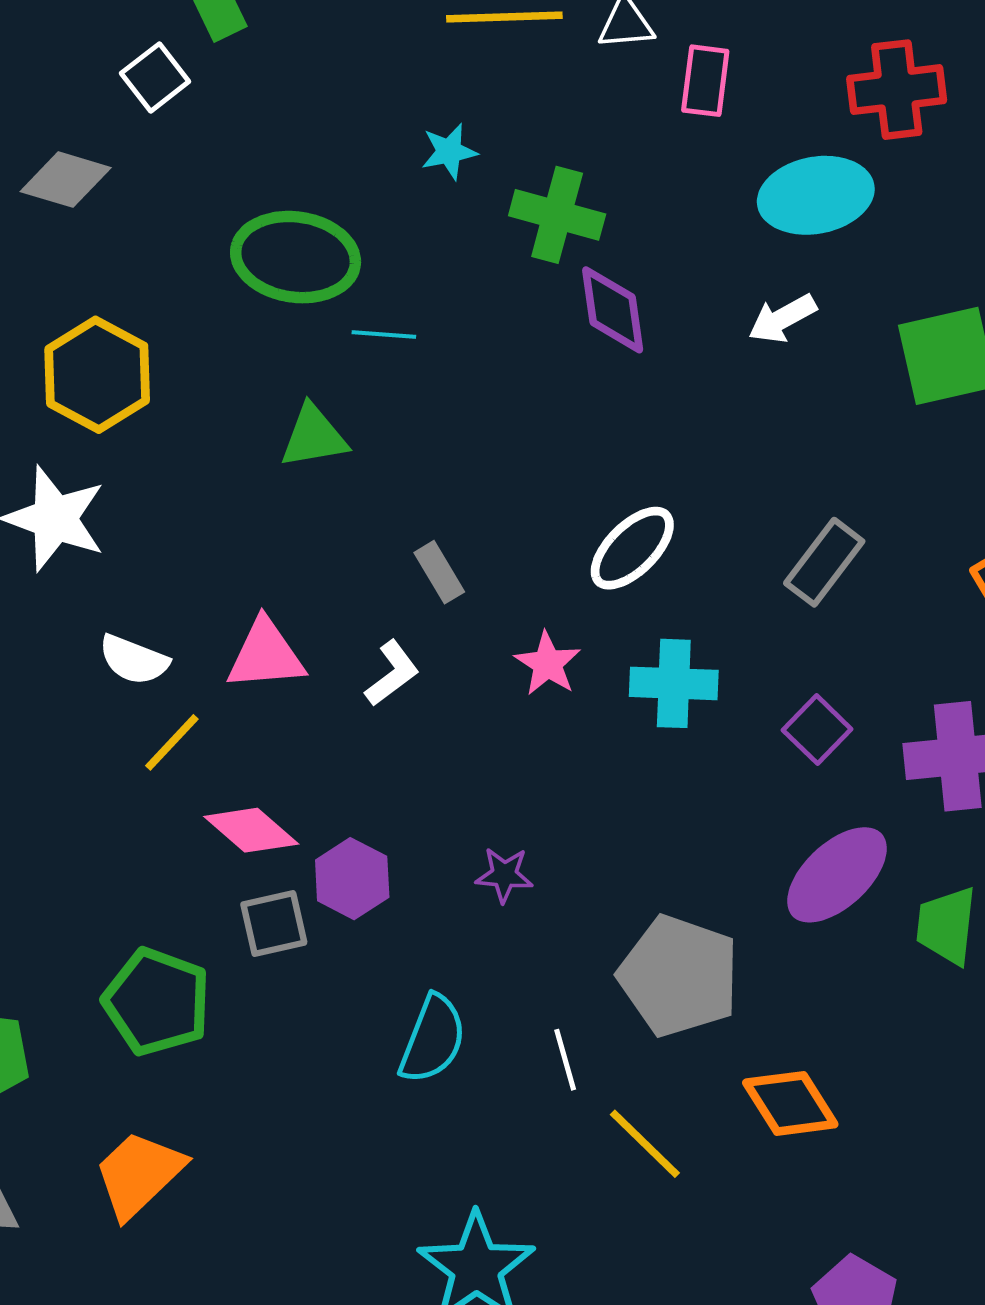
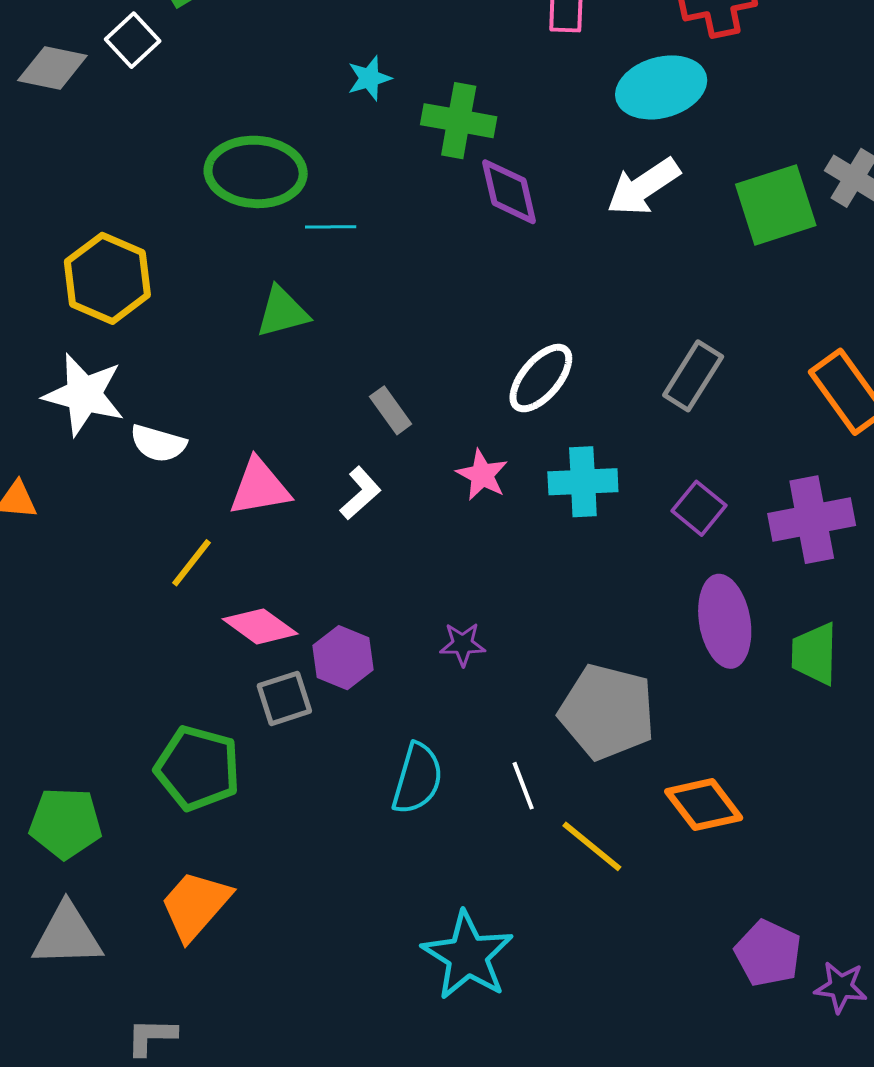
gray diamond: (66, 180) -> (52, 68), moved
white arrow: (782, 319) -> (643, 187), size x1.4
white semicircle: (134, 660) -> (158, 443), moved
purple ellipse: (837, 875) -> (725, 621), turned -52

